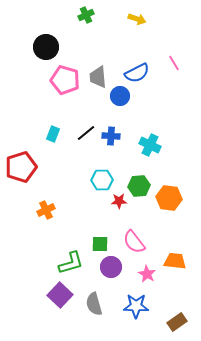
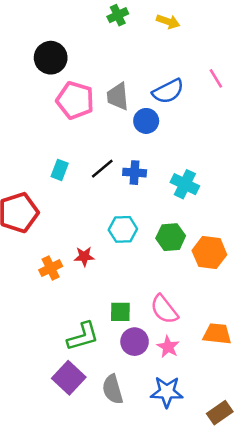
green cross: (86, 15) -> (118, 15), moved
red star: (119, 201) -> (84, 256), moved
pink star: (147, 274) -> (168, 347), moved

